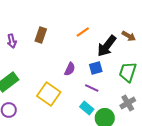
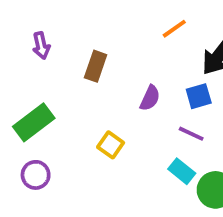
brown rectangle: (41, 35) -> (96, 66), moved
yellow square: (49, 94) -> (111, 145), size x0.6

